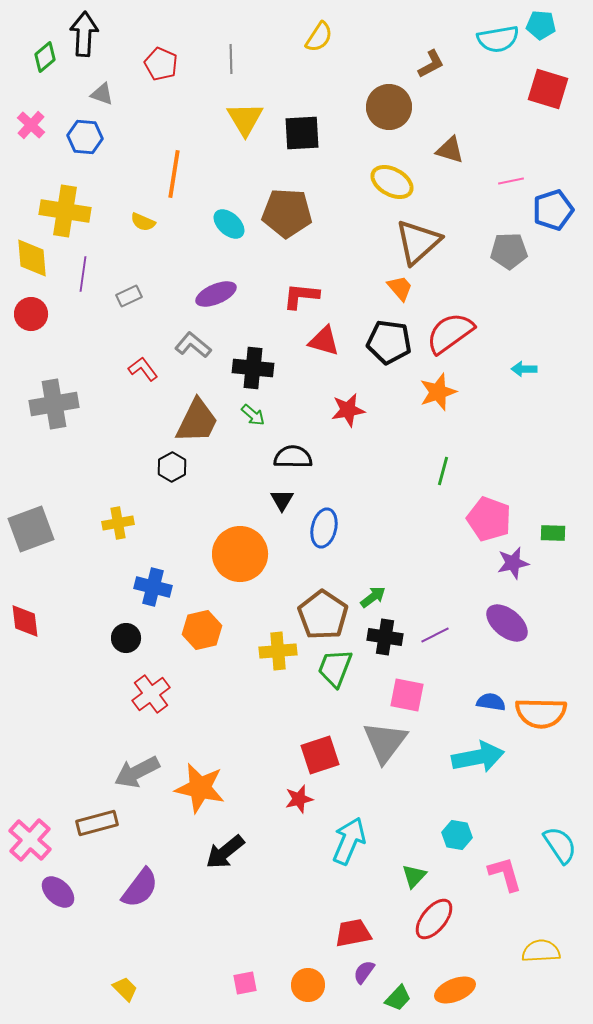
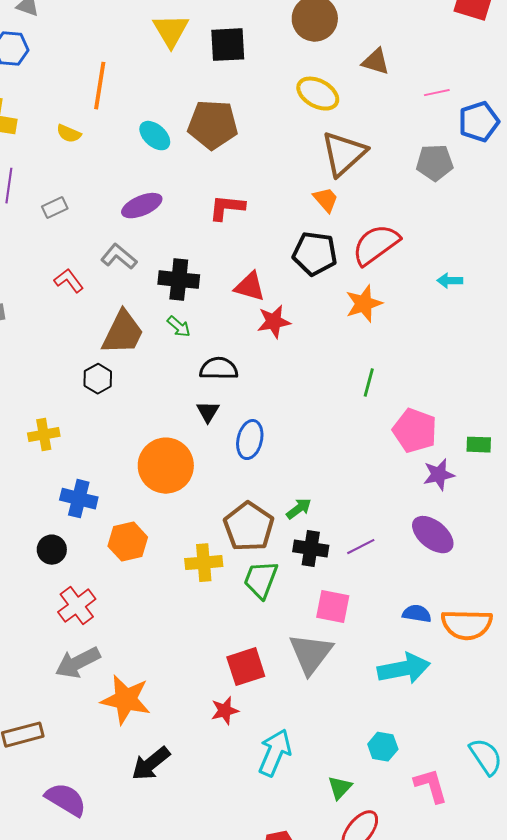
red triangle: (324, 341) -> (250, 287), moved
gray arrow: (137, 772) -> (78, 663), moved
purple semicircle: (140, 888) -> (66, 800), turned -96

